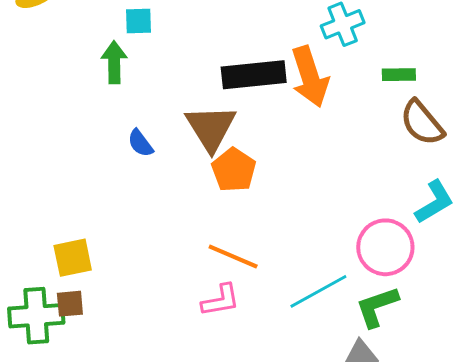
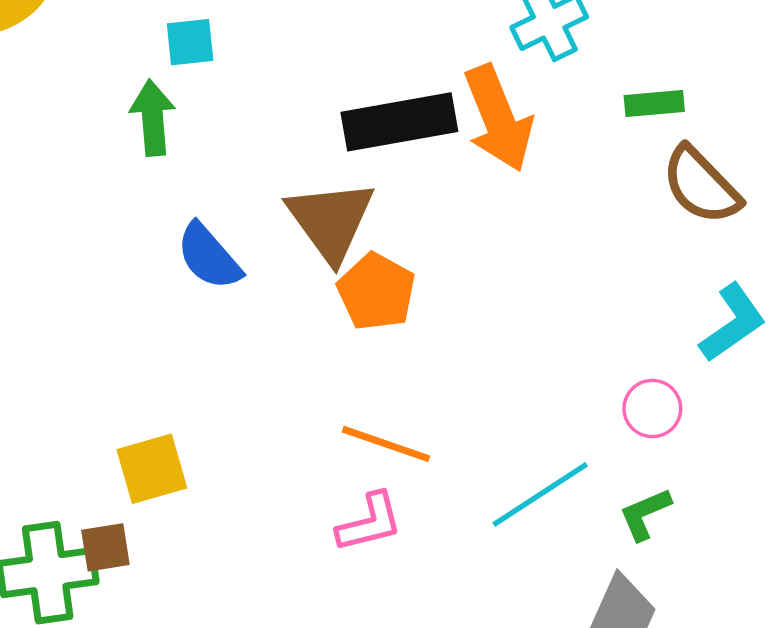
blue semicircle: (140, 143) -> (209, 257), size x1.4
pink circle: (385, 247) -> (652, 409), size x0.6
yellow square: (73, 258) -> (152, 469), moved
green L-shape: (377, 307) -> (645, 514), size x0.7

